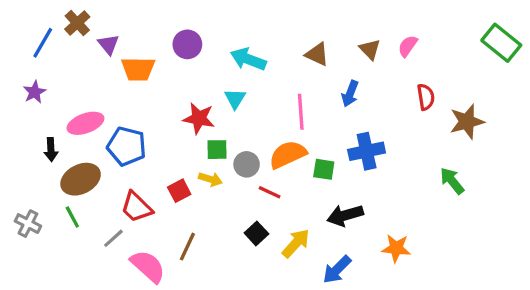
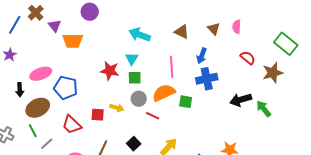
green rectangle: (501, 43) -> (286, 44), moved
purple circle: (187, 44) -> (90, 12), moved
pink semicircle: (408, 46) -> (237, 27), turned -32
red semicircle: (426, 97) -> (248, 58), turned -42
green square: (217, 150) -> (135, 78), moved
blue cross: (367, 151) -> (207, 79), moved
red square: (179, 191) -> (98, 115), turned 32
black arrow: (345, 215) -> (241, 100), moved
black square: (256, 233) -> (134, 144), moved
gray line: (113, 238) -> (47, 144), moved

